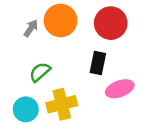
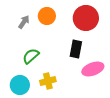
orange circle: (61, 21) -> (47, 16), size x0.7
yellow cross: (62, 104) -> (48, 81), size x0.7

